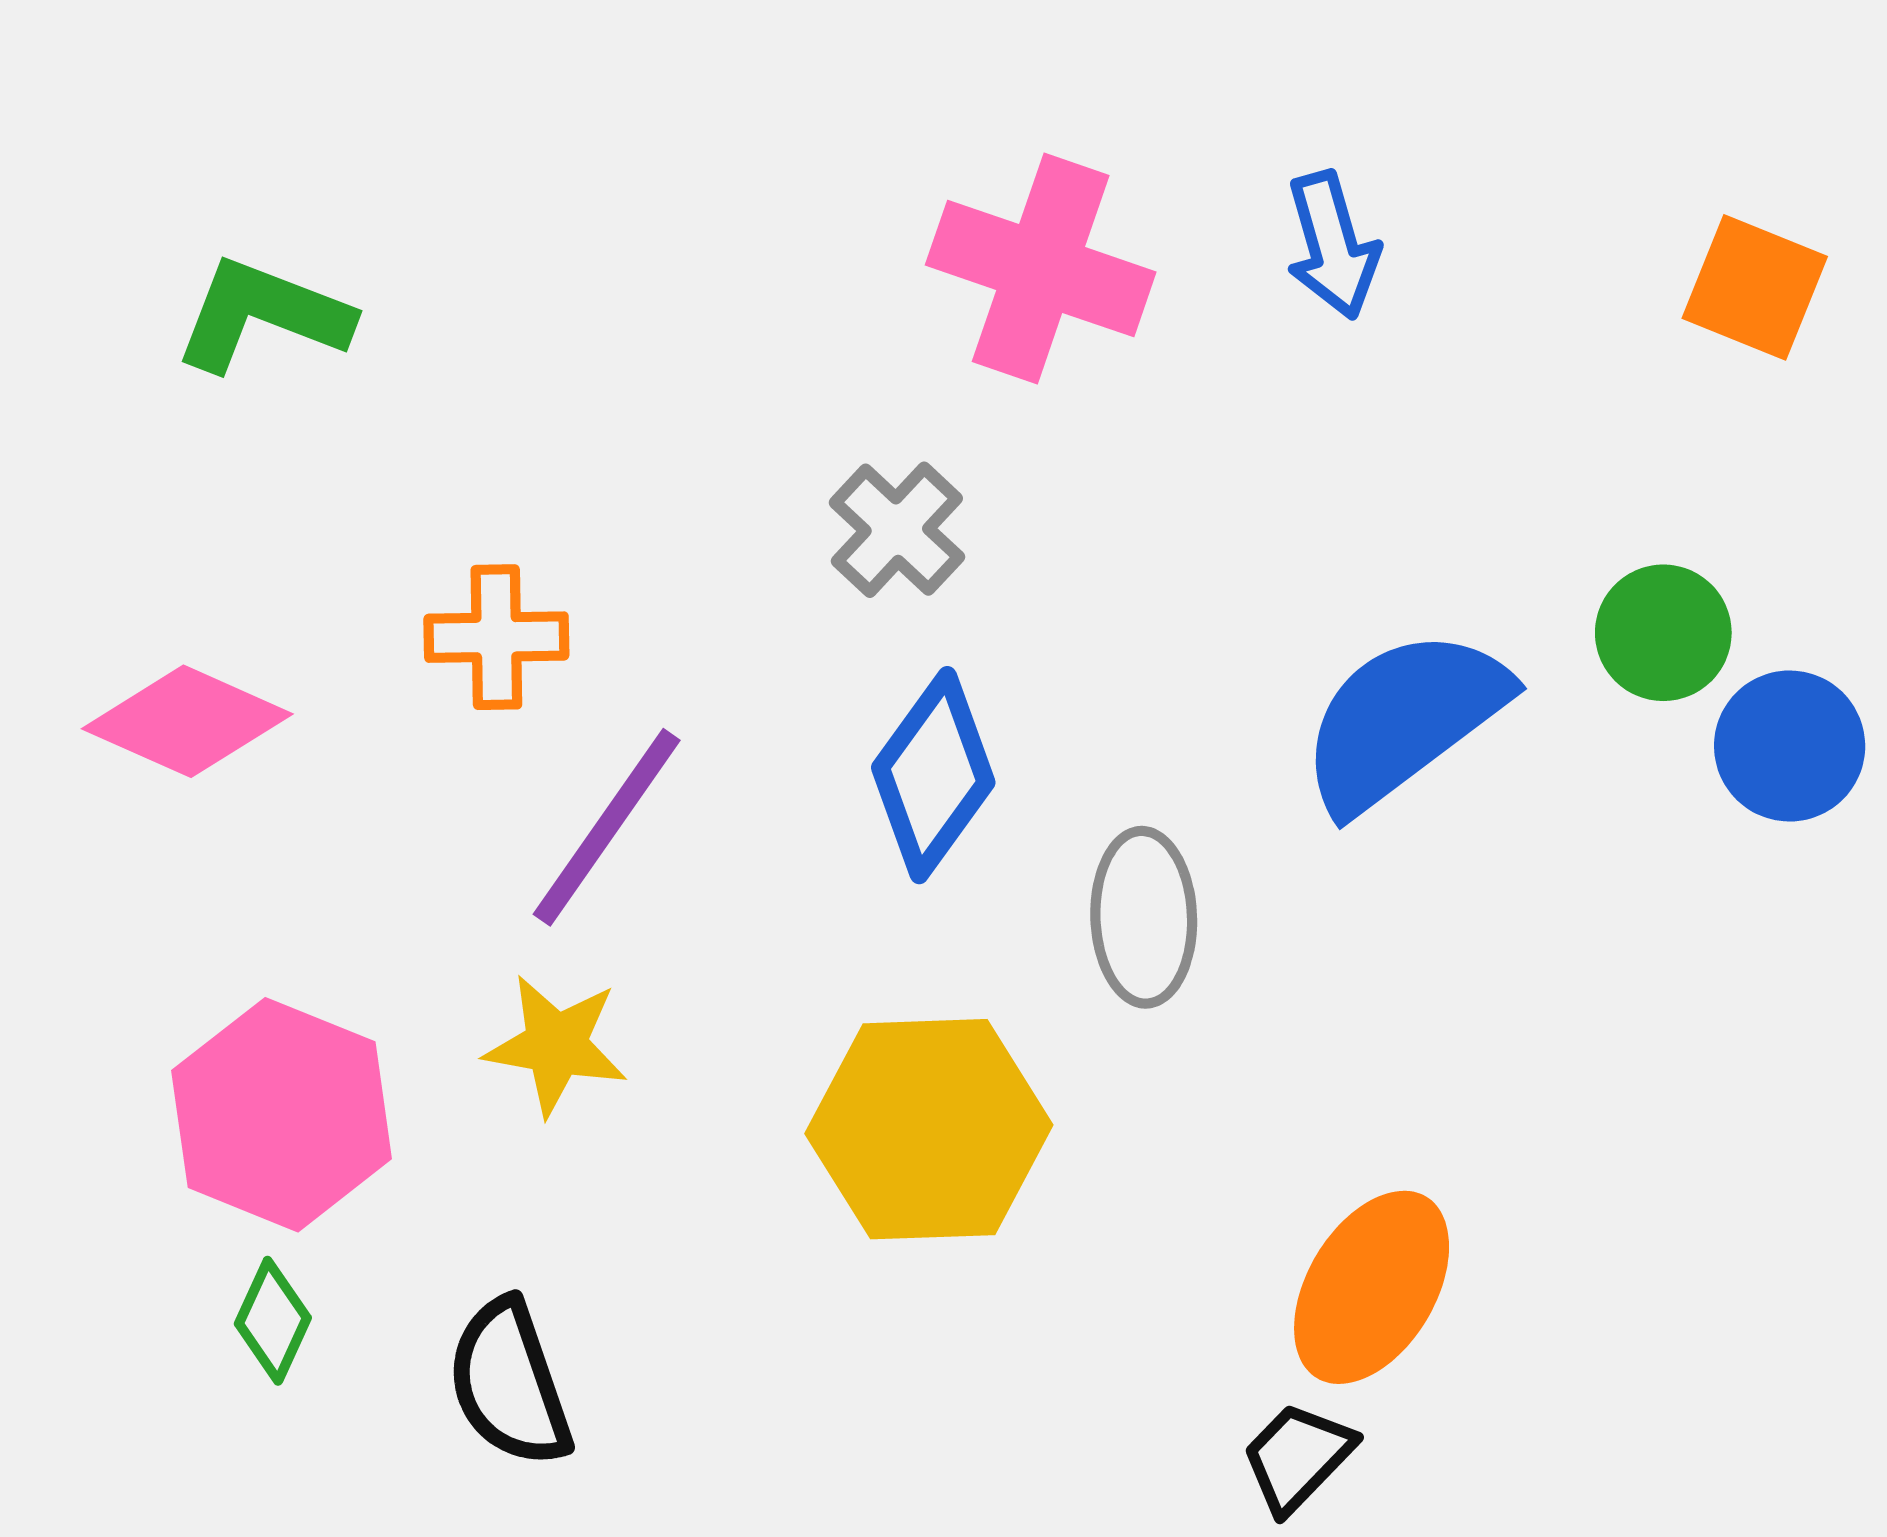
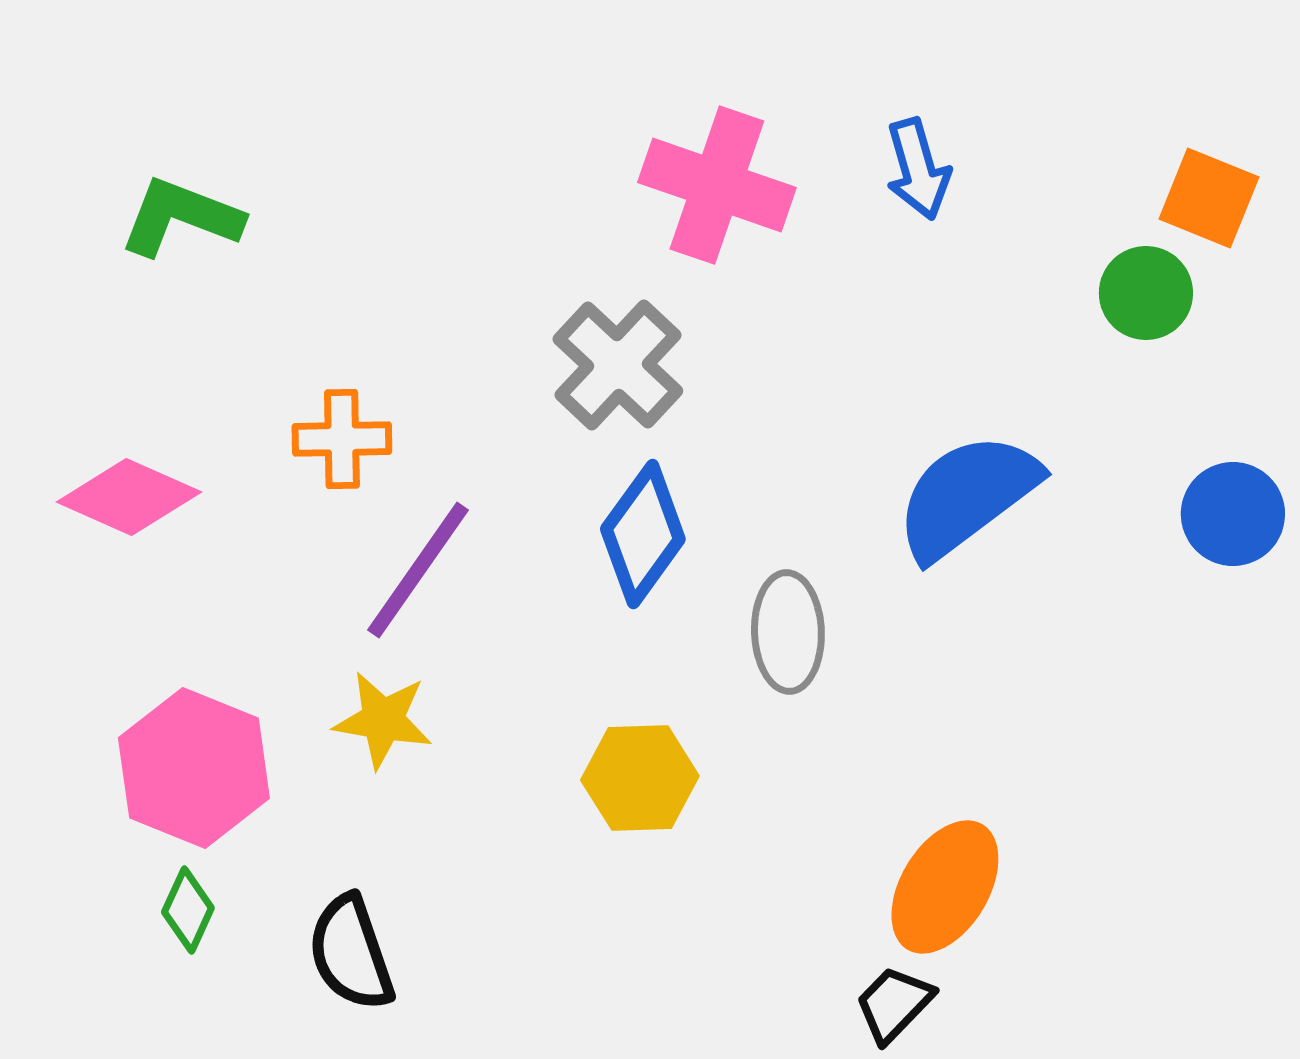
gray cross: (897, 530) -> (618, 365), size x1.4
green circle: (1663, 633) -> (1146, 293), moved
yellow hexagon: (929, 1129) -> (640, 778), size x0.7

